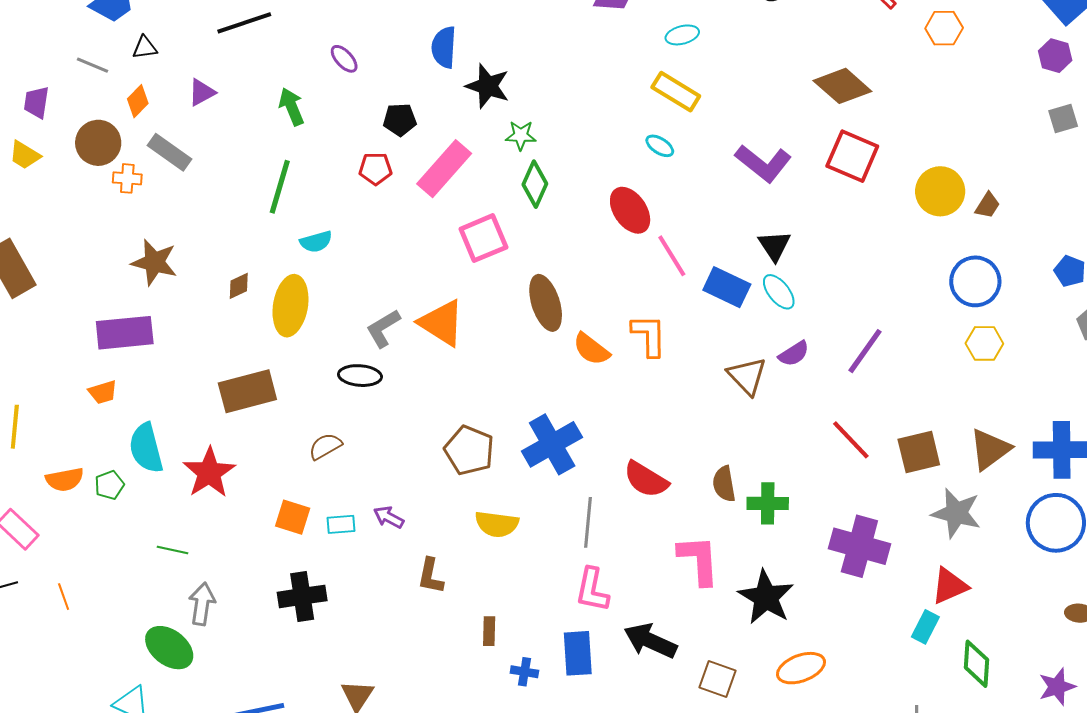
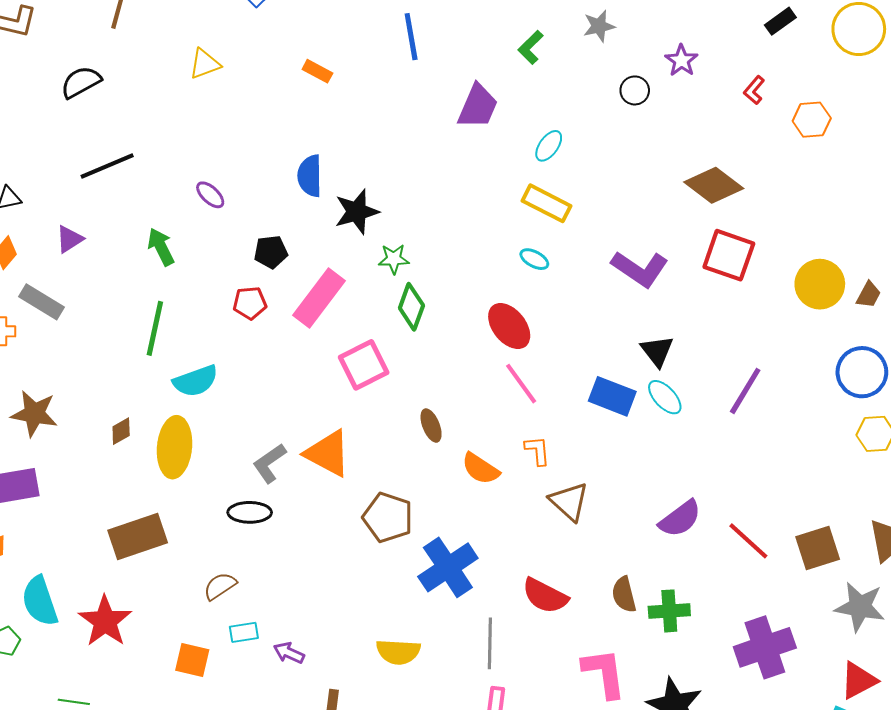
cyan ellipse: (682, 35) -> (549, 146), turned -36
black star: (488, 86) -> (357, 212), turned -30
cyan semicircle: (316, 242) -> (196, 381), size x1.4
pink line: (672, 256) -> (521, 384), moved
brown ellipse: (546, 303) -> (431, 426), size x0.6
orange L-shape: (649, 335) -> (537, 451), size x0.7
purple line: (865, 351) -> (745, 391), moved
purple semicircle: (794, 354) -> (680, 519), moved, size x1.4
brown triangle: (747, 376) -> (569, 501), moved
brown pentagon: (469, 450) -> (388, 517), moved
cyan rectangle: (341, 524) -> (244, 632), moved
purple cross: (859, 546) -> (765, 647), turned -30

